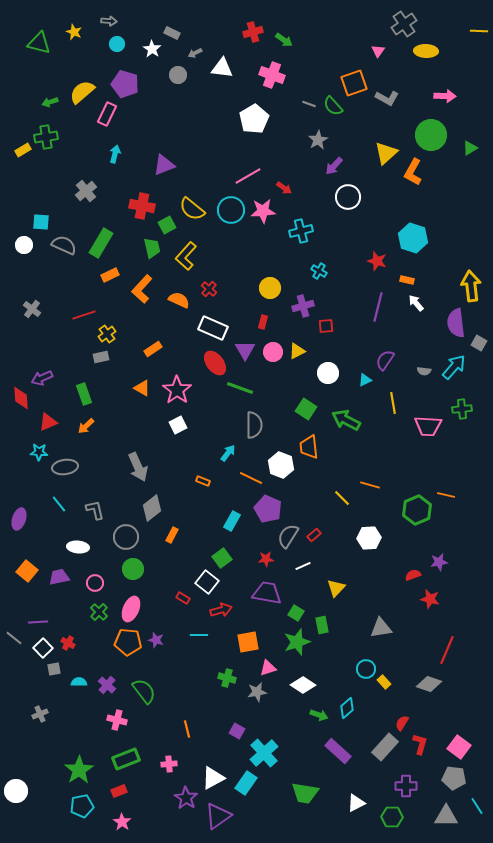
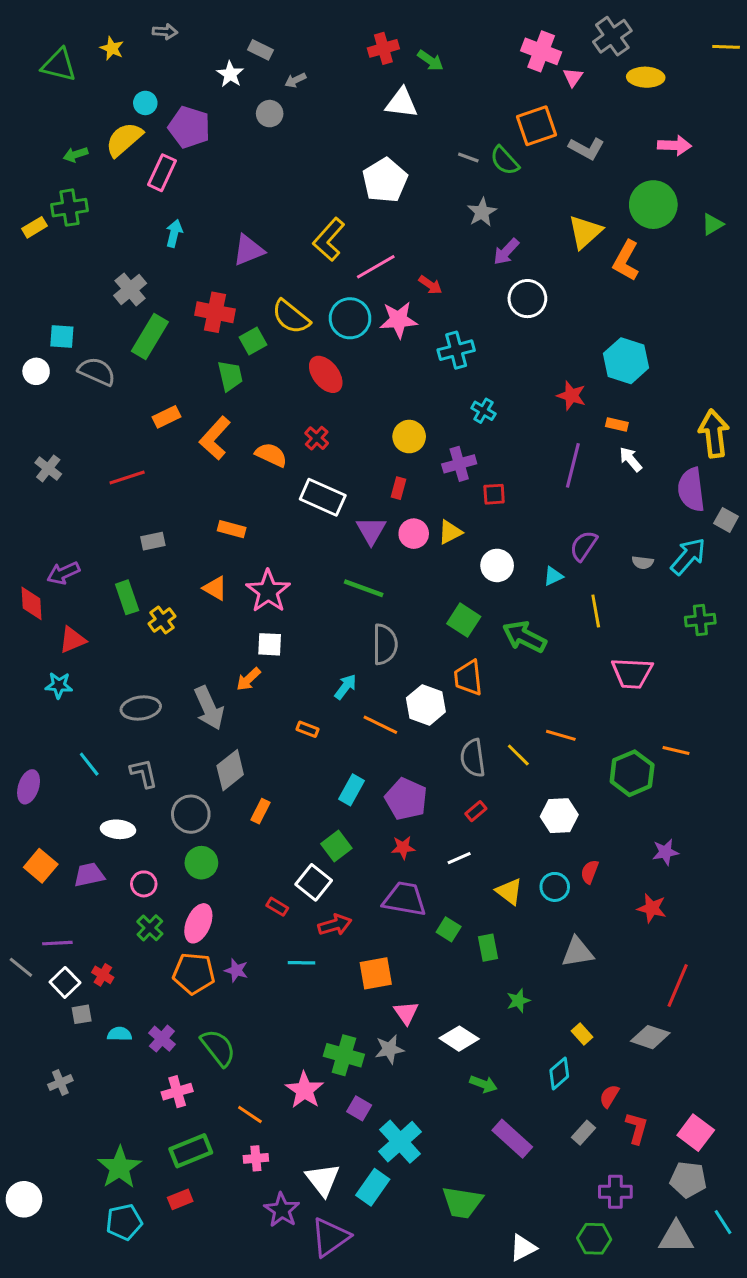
cyan circle: (117, 44) -> (145, 103), moved
white triangle: (222, 68) -> (402, 103), moved
pink cross: (272, 75) -> (541, 51), moved
green rectangle: (101, 243) -> (150, 336), moved
yellow L-shape: (186, 256) -> (329, 239), moved
yellow cross: (107, 334) -> (162, 620), moved
orange rectangle: (153, 349) -> (232, 529), turned 48
red ellipse: (215, 363) -> (326, 374), moved
white square: (178, 425) -> (270, 644), turned 30
orange arrow: (86, 426) -> (248, 679), moved
pink trapezoid: (428, 426) -> (632, 673), moved
gray ellipse: (65, 467) -> (141, 708), moved
purple pentagon: (268, 509) -> (406, 799), moved
gray semicircle: (288, 536) -> (473, 758), moved, turned -40
red semicircle: (413, 575) -> (590, 872), moved, turned -49
yellow triangle: (336, 588) -> (509, 891), turned -36
green star: (297, 642) -> (518, 1001), moved, size x0.6
pink triangle: (268, 668) -> (406, 1013), turned -48
cyan circle: (366, 669) -> (555, 887), moved
green cross: (227, 678) -> (344, 1055), moved, size x1.4
cyan diamond: (347, 708) -> (559, 1073), moved
pink cross: (117, 720) -> (177, 1092), turned -30
orange line: (187, 729) -> (250, 1114), moved, turned -42
gray rectangle: (385, 747) -> (584, 1133), size x0.6
white triangle: (213, 778) -> (323, 1180), turned -40
white triangle: (356, 803) -> (523, 1248), moved
pink star: (122, 822) -> (305, 1090), moved, size x1.4

